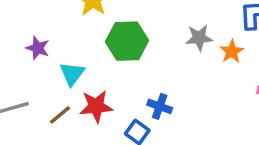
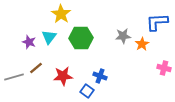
cyan triangle: (72, 74) -> (49, 37), moved
brown line: (60, 115) -> (36, 68), moved

